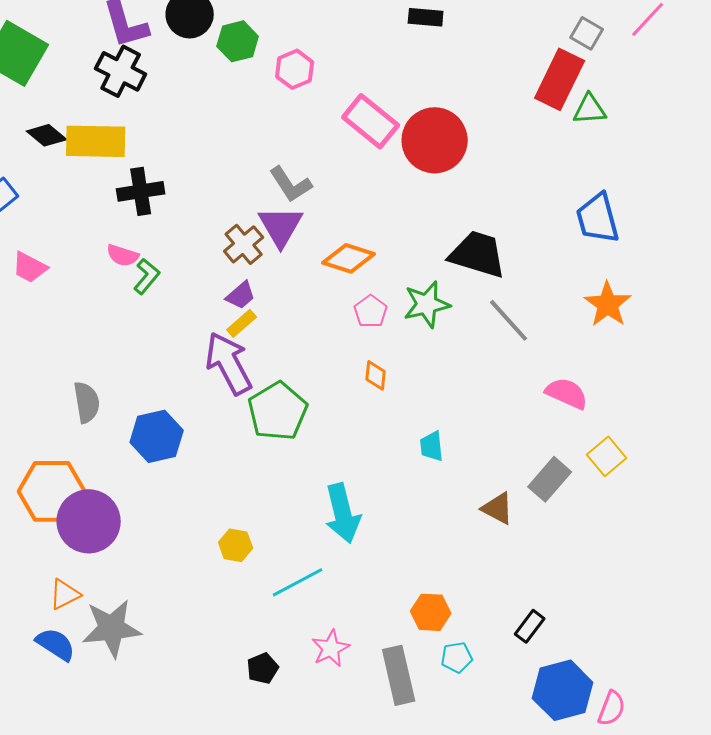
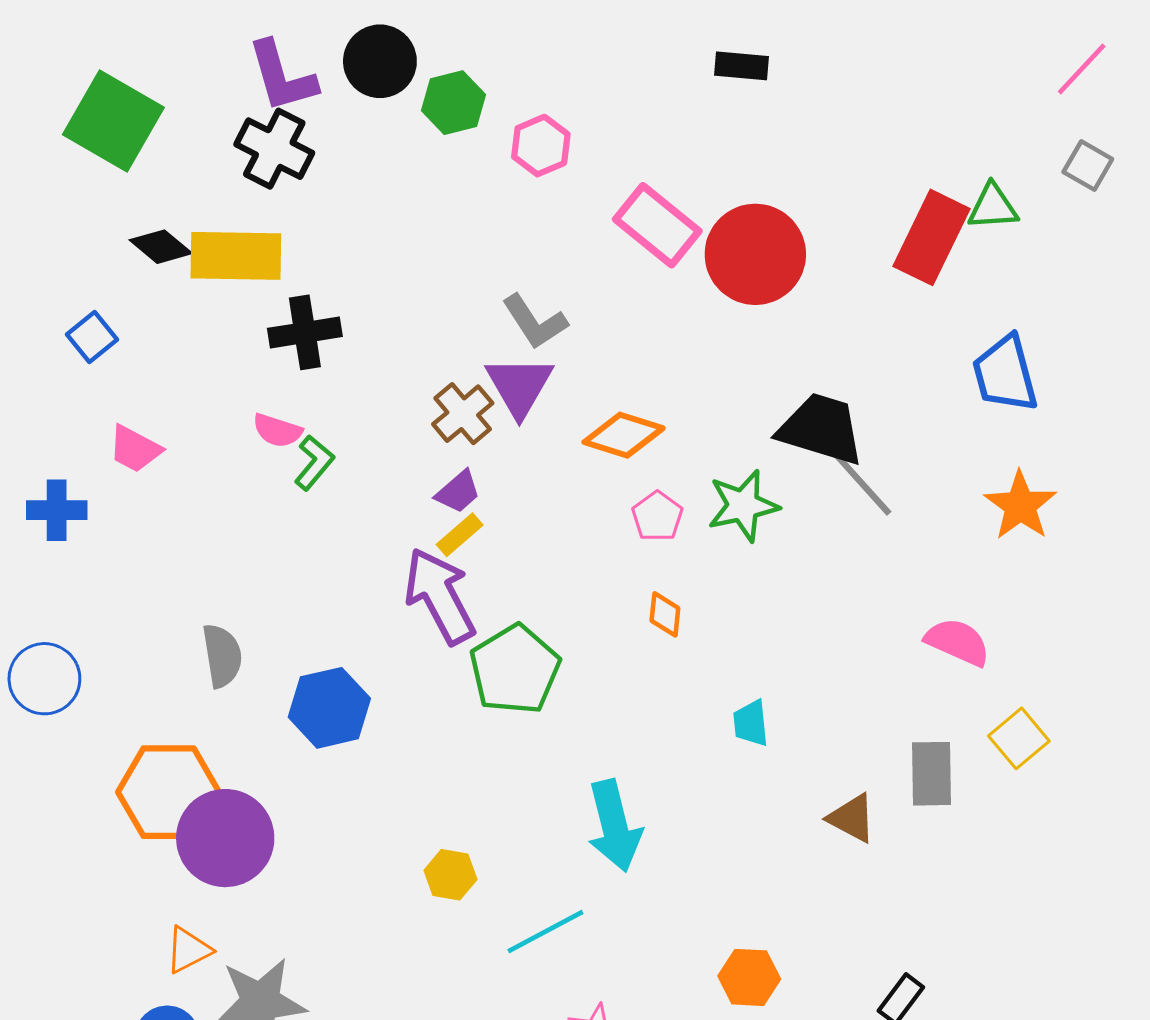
gray square: (587, 33) -> (1088, 165), moved
red rectangle: (560, 79) -> (932, 237), moved
gray line: (509, 320) -> (863, 484), moved
gray rectangle: (550, 479) -> (932, 774), turned -42

